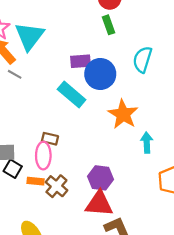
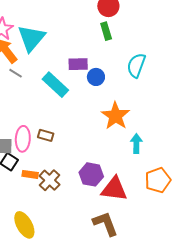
blue circle: (100, 74) -> (96, 77), size x0.6
cyan rectangle: (72, 94) -> (55, 85), moved
pink ellipse: (43, 156) -> (23, 139), moved
red triangle: (99, 204) -> (114, 189), moved

